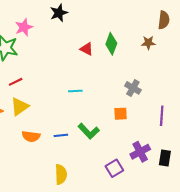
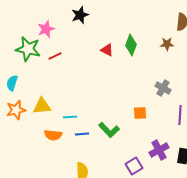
red line: (16, 82) -> (55, 56), moved
gray cross: (133, 88) -> (163, 88), moved
cyan line: (75, 91) -> (70, 117), moved
yellow triangle: (20, 106) -> (42, 106), turned 30

